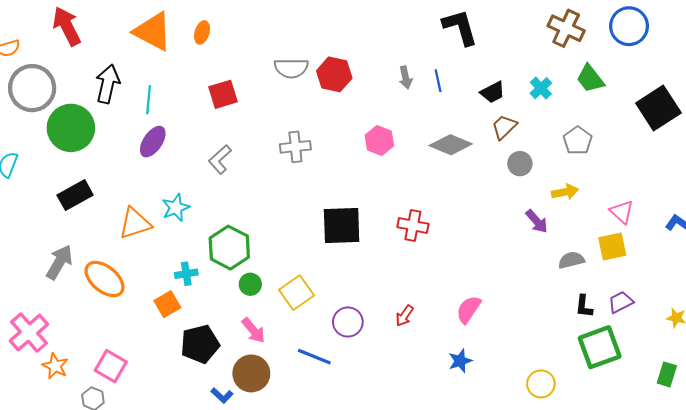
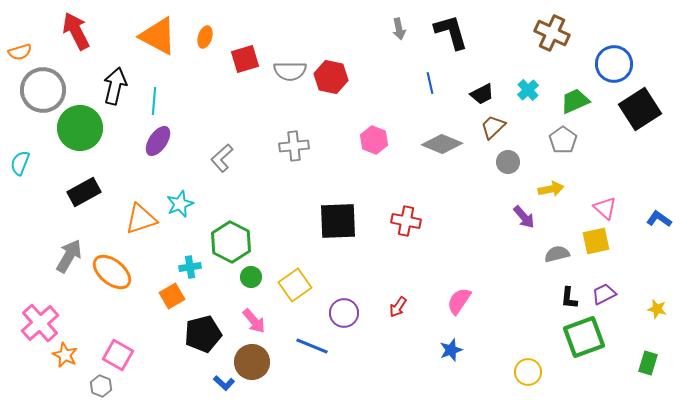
blue circle: (629, 26) -> (614, 64), moved
gray arrow: (406, 78) -> (399, 29), moved
green trapezoid: (590, 79) -> (575, 101), moved, turned 104
red square: (223, 94) -> (245, 59), moved

